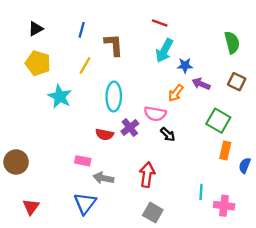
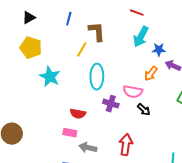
yellow line: (85, 65) -> (82, 50), moved
purple cross: (130, 128) -> (111, 104), turned -35
red semicircle: (105, 134) -> (78, 114), moved

